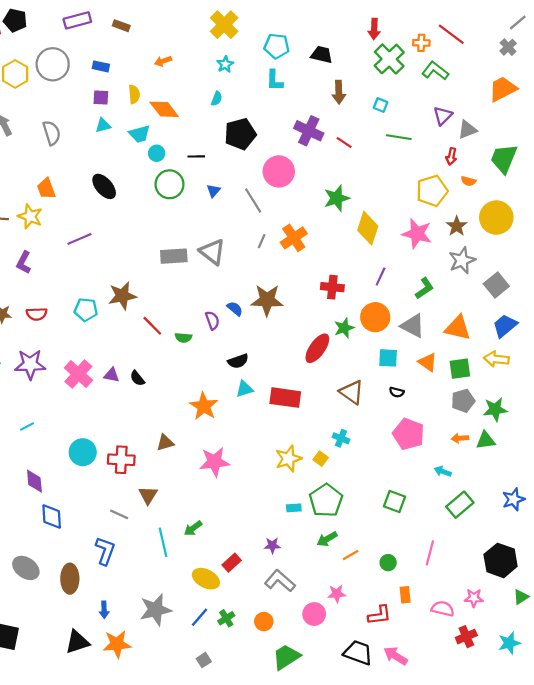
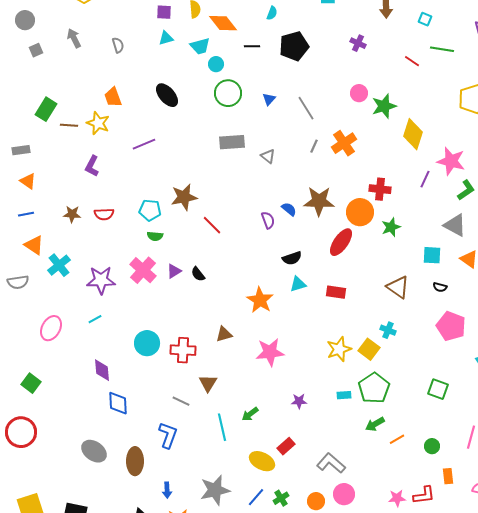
purple cross: (309, 131) -> (358, 43), size x0.6
gray semicircle: (52, 133) -> (118, 45), size x0.7
red line: (344, 143) -> (412, 61), moved
black line: (196, 156) -> (252, 46), moved
pink circle: (279, 171) -> (359, 93), moved, size x0.6
pink star: (417, 234) -> (451, 161), moved
gray triangle: (212, 252) -> (268, 156), size x0.6
gray rectangle: (174, 256) -> (232, 142), moved
orange circle: (375, 317) -> (360, 212), moved
green semicircle: (183, 338) -> (155, 236), moved
red ellipse: (317, 348) -> (341, 242), moved
purple star: (30, 364) -> (101, 280), moved
purple triangle: (112, 375) -> (174, 271), turned -42
red rectangle: (285, 398) -> (336, 292), size x0.7
yellow square: (321, 459) -> (369, 349), size x1.5
purple star: (272, 545) -> (299, 401), moved
pink star: (337, 594) -> (397, 498), moved
pink circle: (314, 614) -> (344, 494), moved

